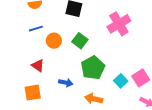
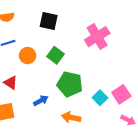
green pentagon: (93, 68) -> (70, 84), turned -30
blue arrow: (66, 83) -> (41, 101), turned -40

